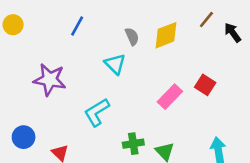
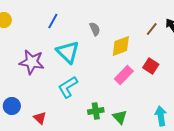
brown line: (206, 19) -> (152, 29), moved
yellow diamond: (166, 35) -> (121, 46), moved
cyan triangle: (115, 64) -> (68, 52), moved, size x1.4

